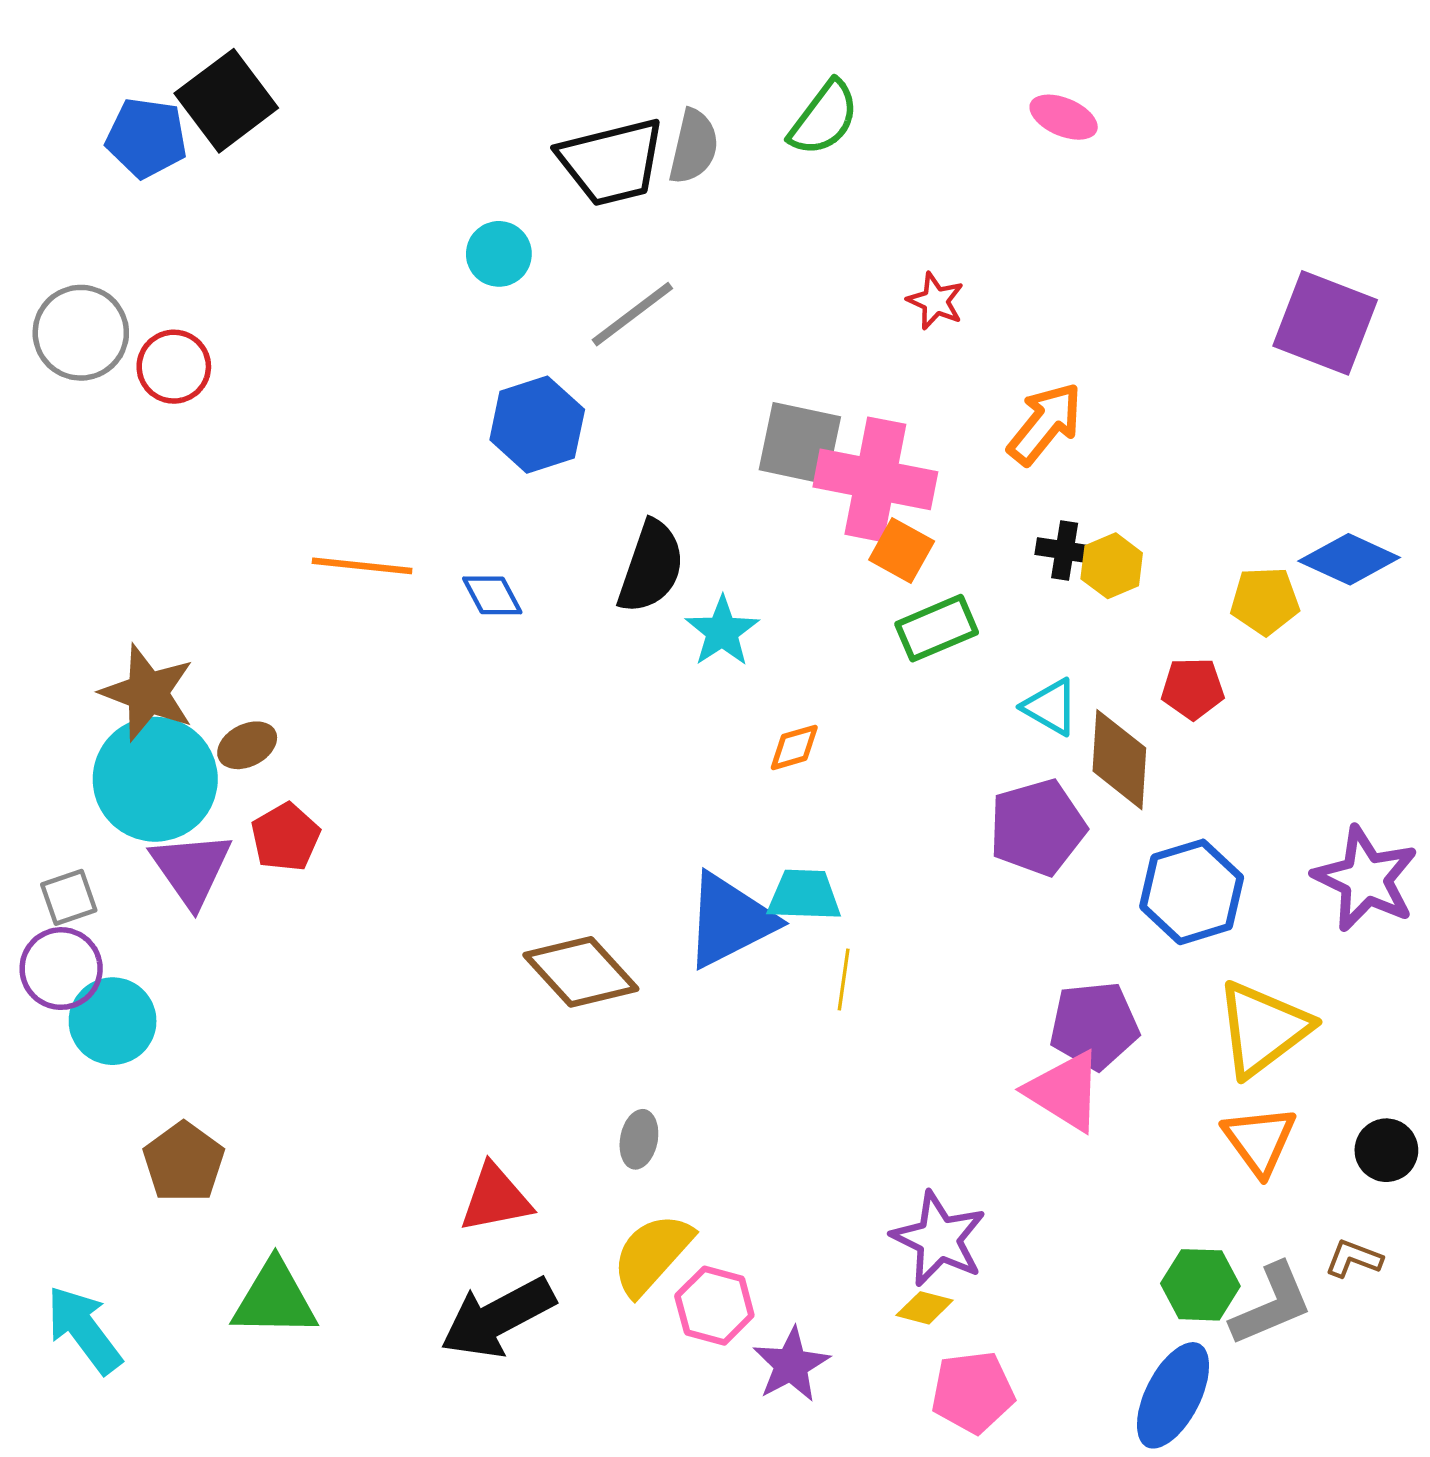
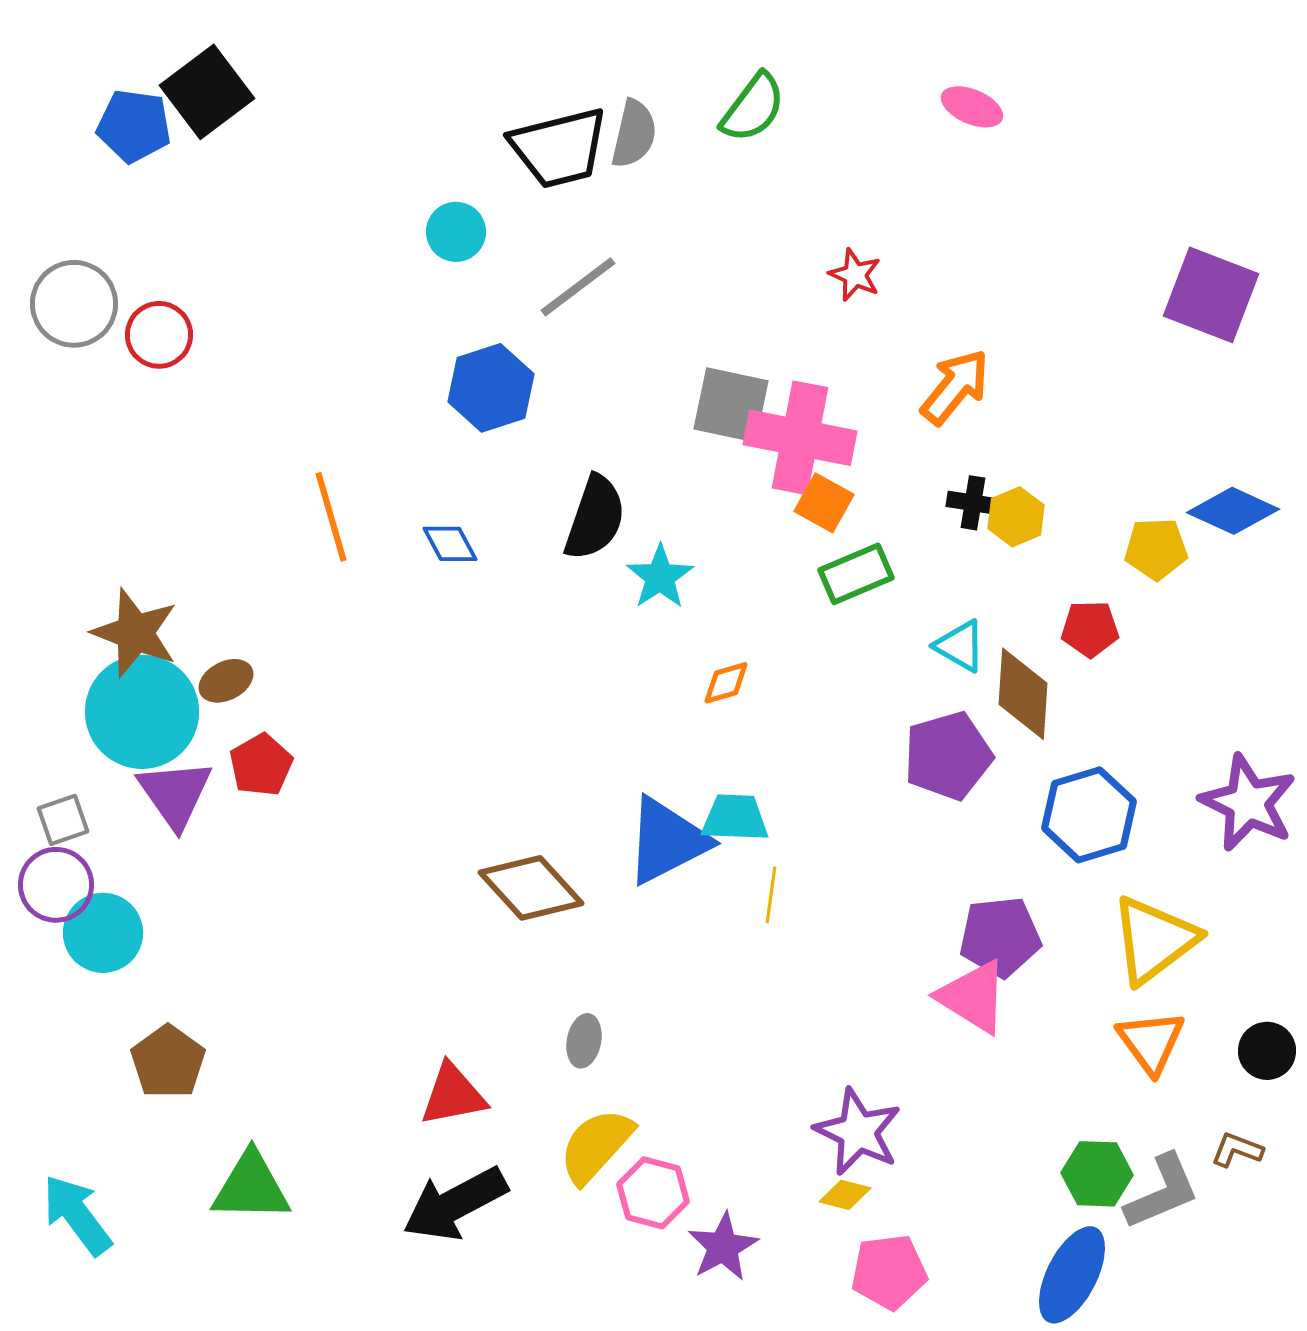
orange line: (362, 566) -> (331, 517), turned 68

